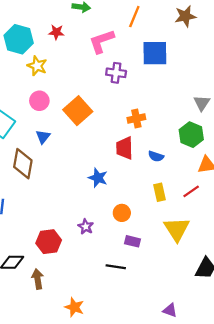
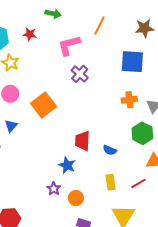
blue square: (155, 53) -> (132, 62), moved
purple cross: (116, 73) -> (80, 74), turned 30
orange cross: (136, 118) -> (129, 100), moved
blue star: (98, 178) -> (67, 165), moved
purple star: (86, 227) -> (54, 189), moved

